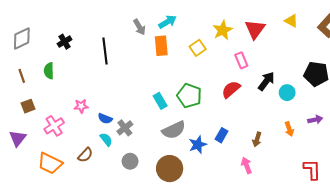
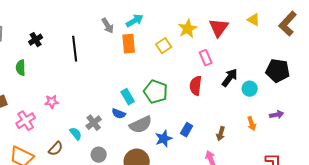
red semicircle: (231, 89) -> (196, 86), turned -42
blue semicircle: (105, 119) -> (119, 114), moved

